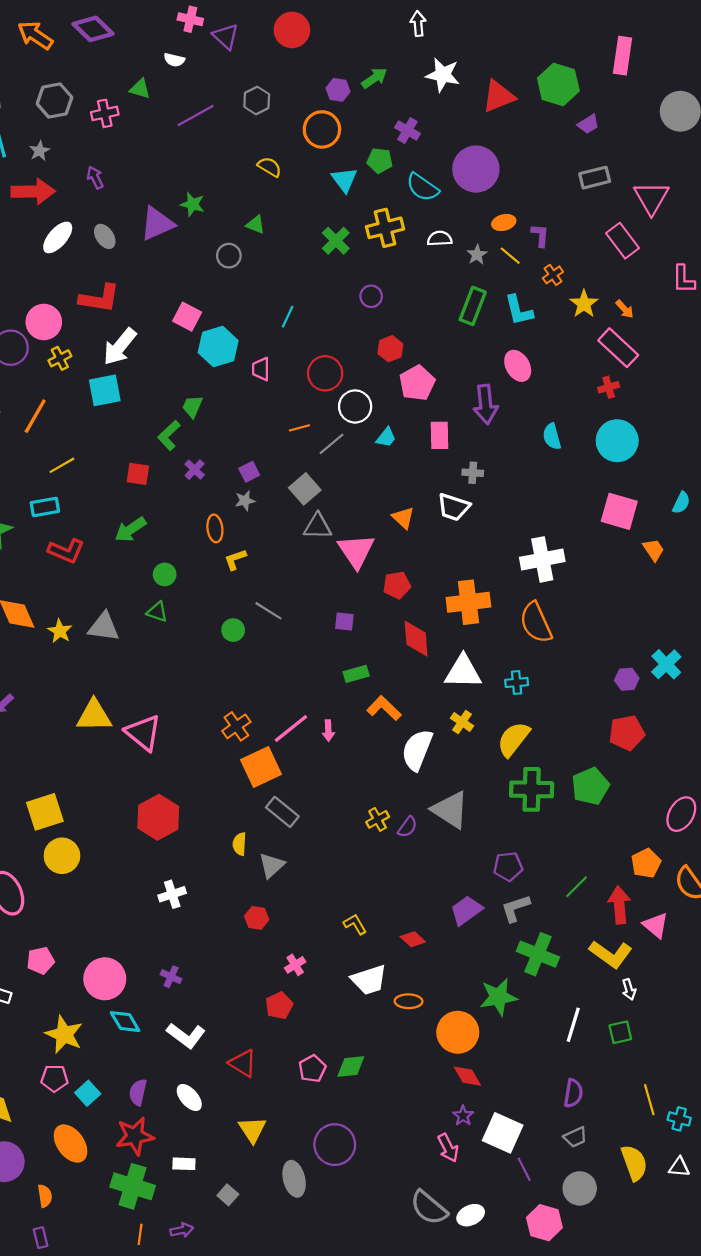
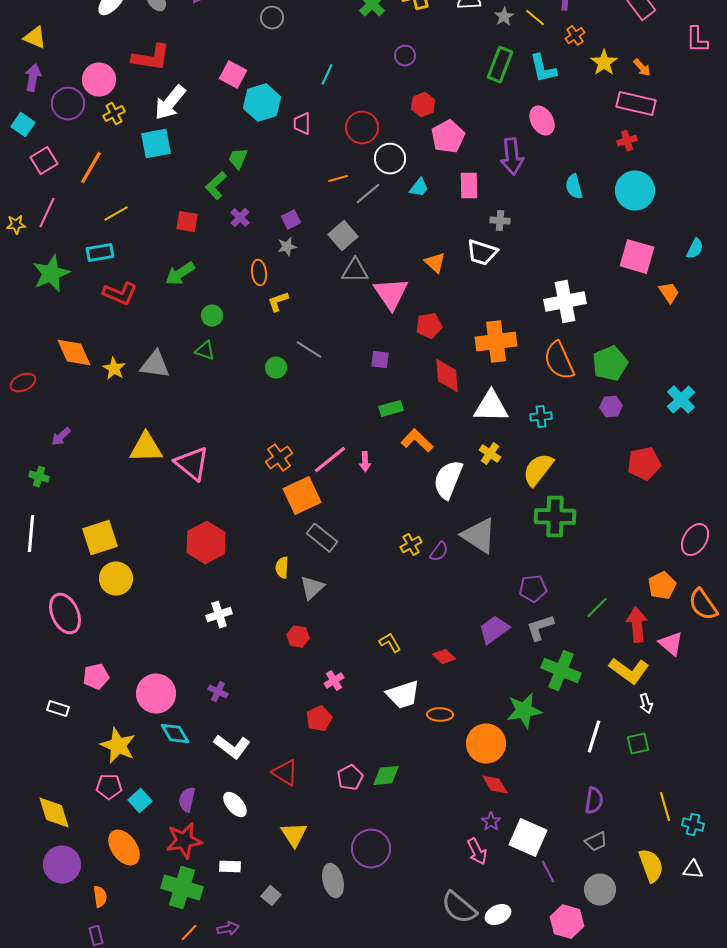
pink rectangle: (618, 348) -> (636, 104), turned -30
purple hexagon: (627, 679) -> (611, 407), moved
green pentagon: (590, 786) -> (610, 364), moved
orange line: (140, 1234) -> (189, 933), turned 36

